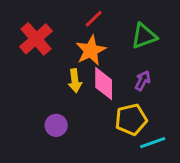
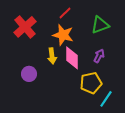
orange star: (91, 50) -> (63, 35), turned -30
purple circle: (56, 125) -> (29, 74), moved
cyan line: (153, 143) -> (106, 99), turned -36

